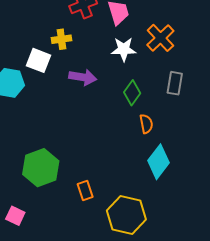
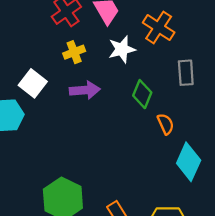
yellow cross: (61, 39) -> (74, 52), moved
white square: (39, 60) -> (33, 83), turned 30

